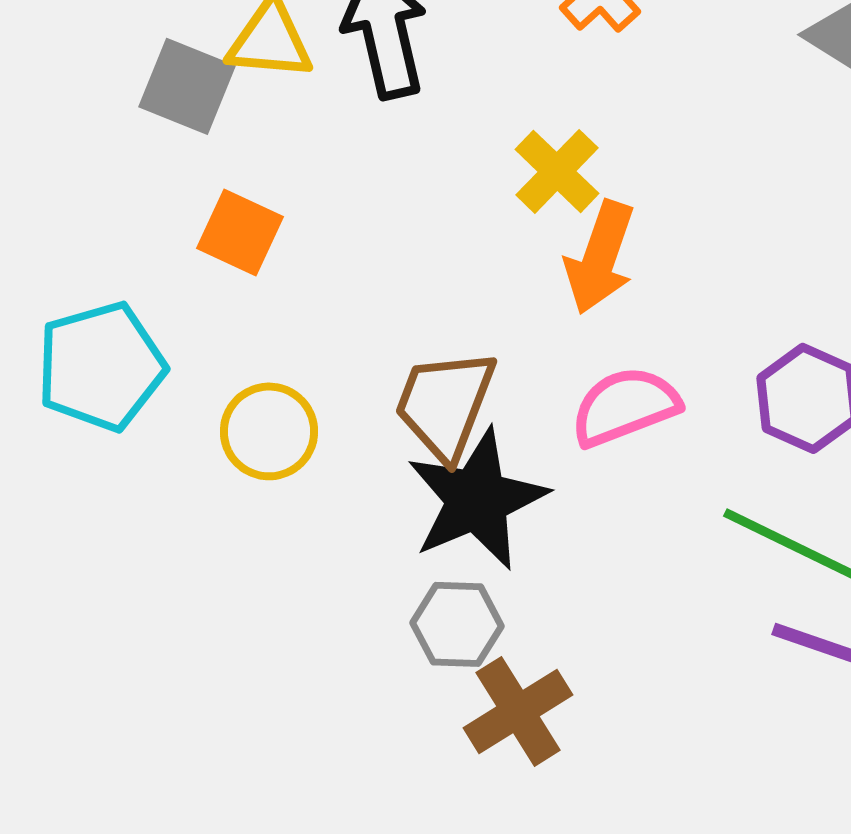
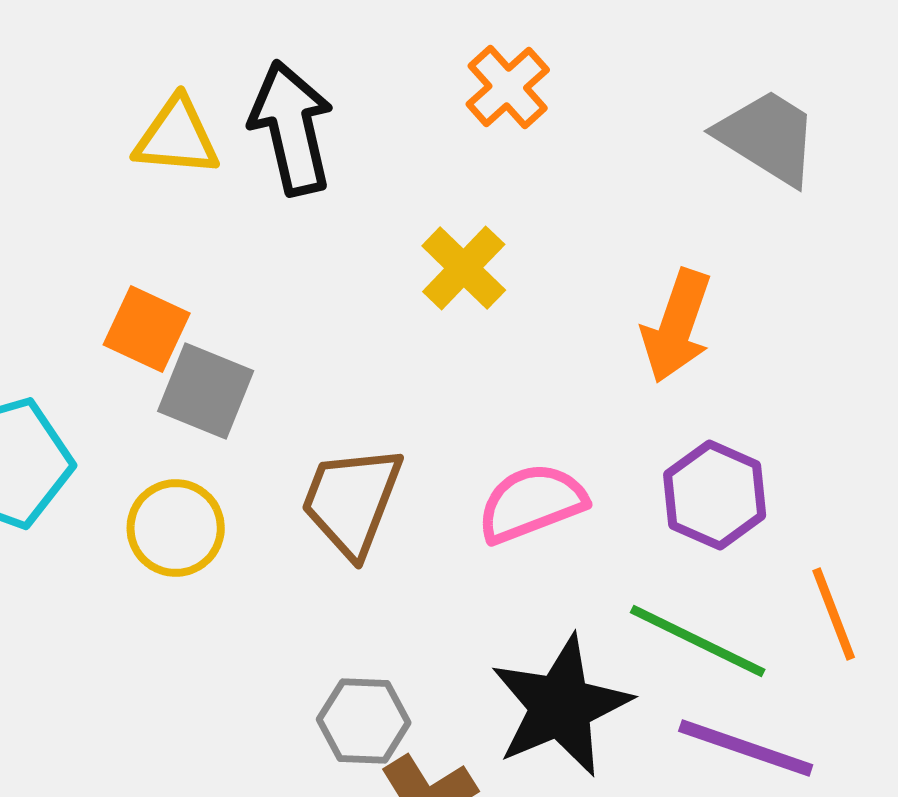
gray square: (187, 86) -> (206, 391), moved
orange arrow: (600, 257) -> (677, 326), moved
black star: (477, 499) -> (561, 706), moved

